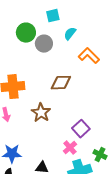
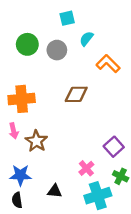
green circle: (26, 33) -> (27, 44), moved
brown star: (41, 113) -> (36, 141), moved
purple square: (81, 129) -> (114, 147), moved

